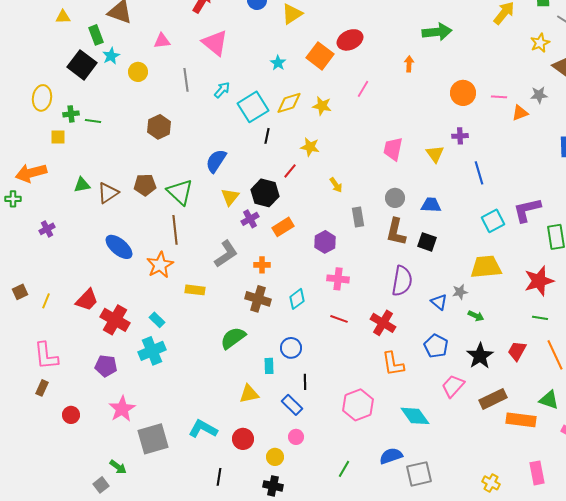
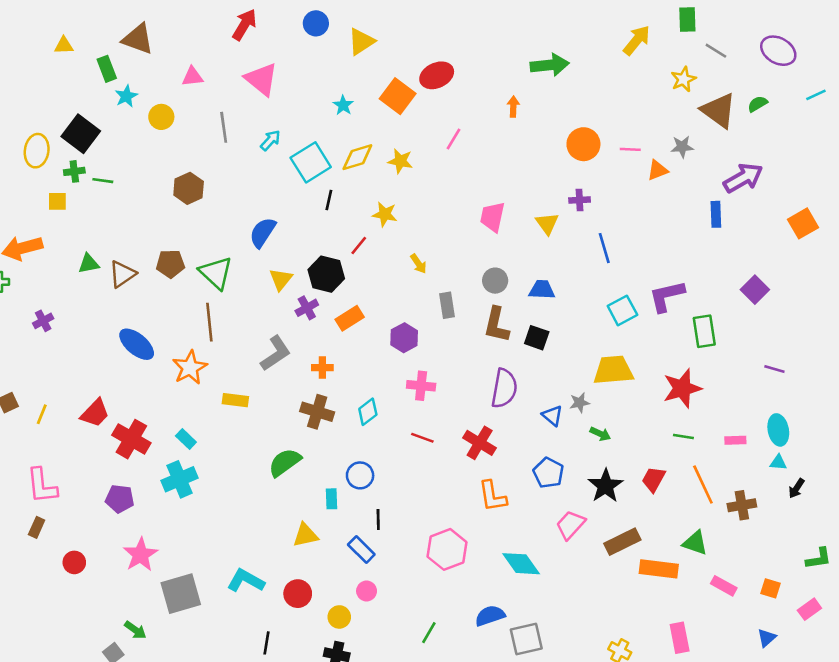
black square: (82, 65) -> (81, 134), moved

